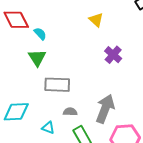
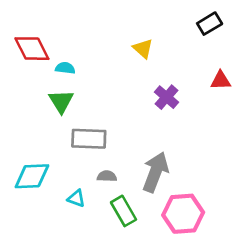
cyan semicircle: (40, 34) -> (65, 68), turned -40

